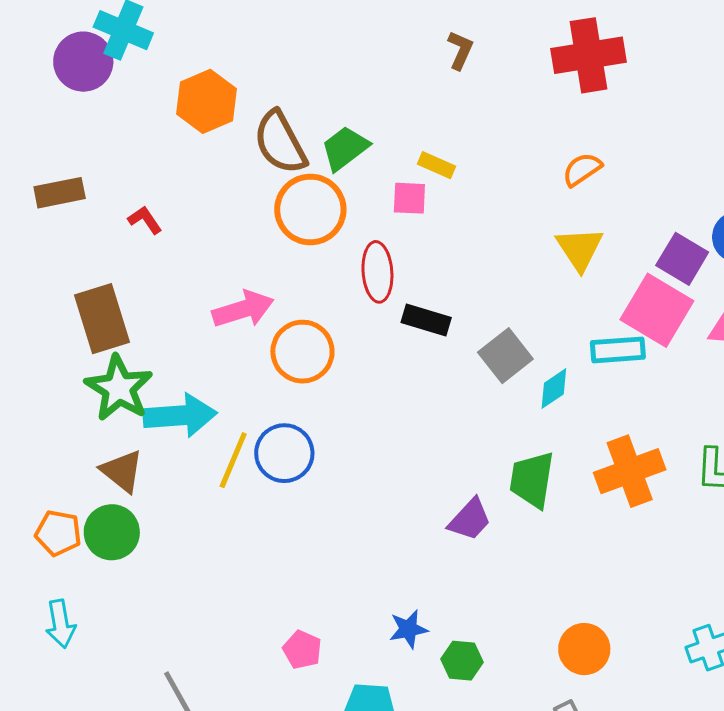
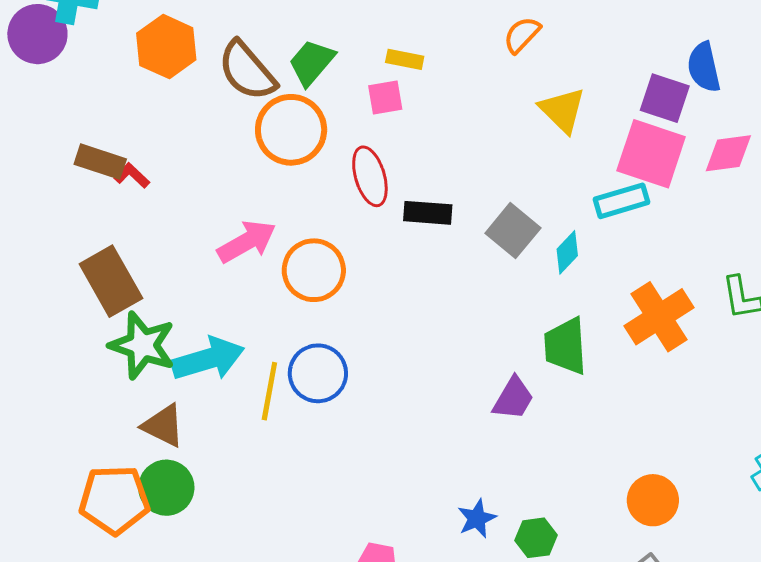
orange semicircle: (582, 169) -> (522, 35), moved
brown rectangle: (60, 193) -> (100, 162), moved, turned 42
orange pentagon: (58, 533) -> (114, 500), size x1.5

